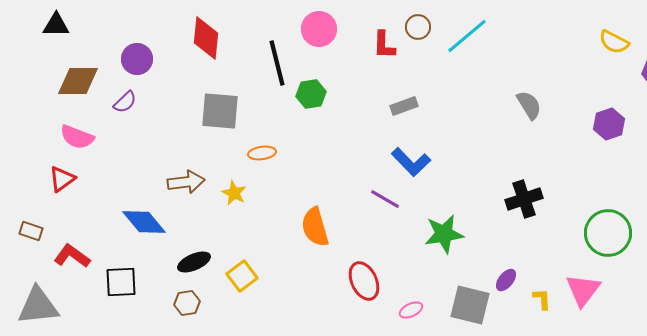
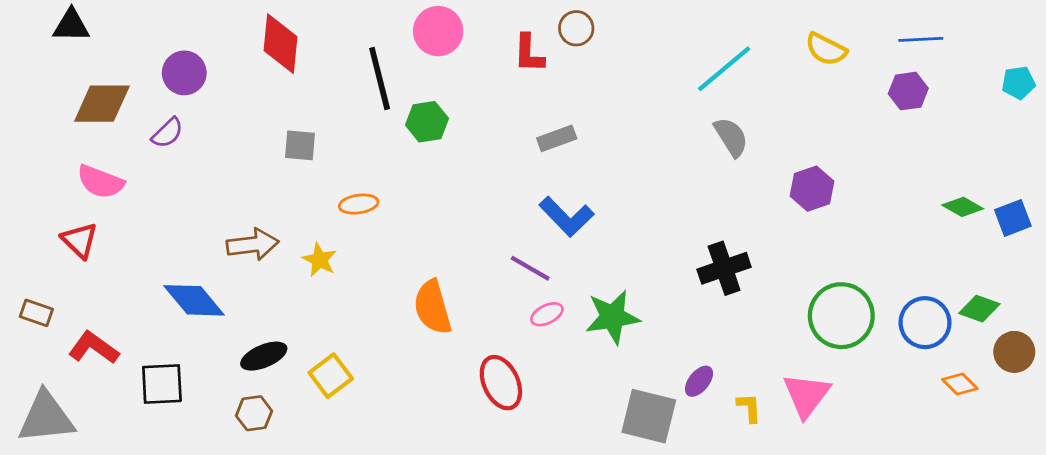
cyan line: (467, 36) -> (724, 69), moved
yellow semicircle: (614, 42) -> (826, 49), moved
gray square: (220, 111) -> (300, 145), size x0.6
purple hexagon: (609, 124) -> (812, 189), moved
red triangle: (62, 179) -> (80, 240), turned -40
pink ellipse: (411, 310) -> (547, 314), moved

